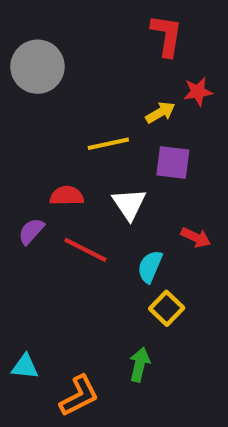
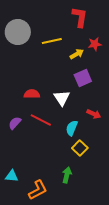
yellow line: (108, 144) -> (52, 41), moved
purple square: (173, 162) -> (83, 78), turned -30
purple semicircle: (31, 231) -> (15, 123), moved

